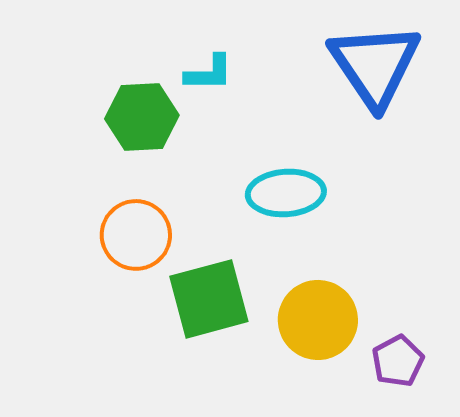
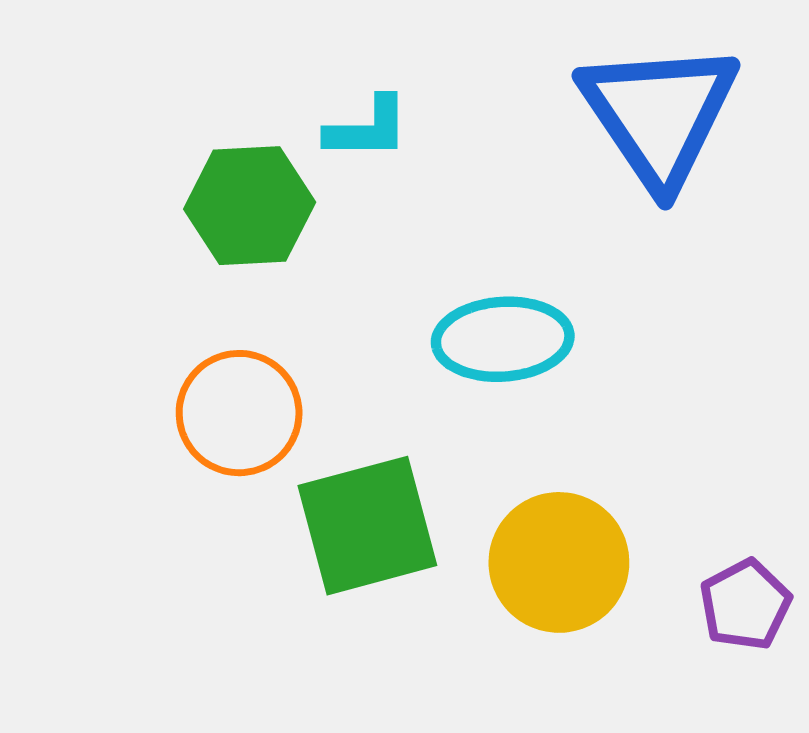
purple pentagon: (398, 361) -> (745, 605), moved

